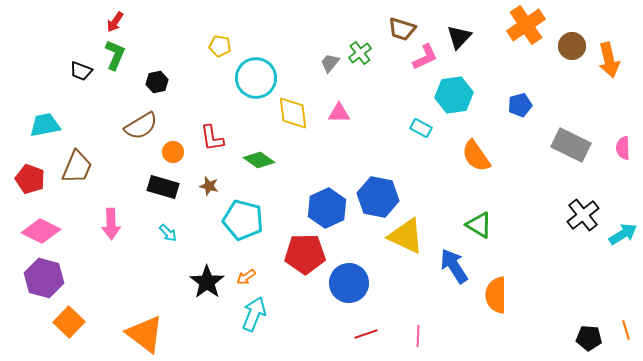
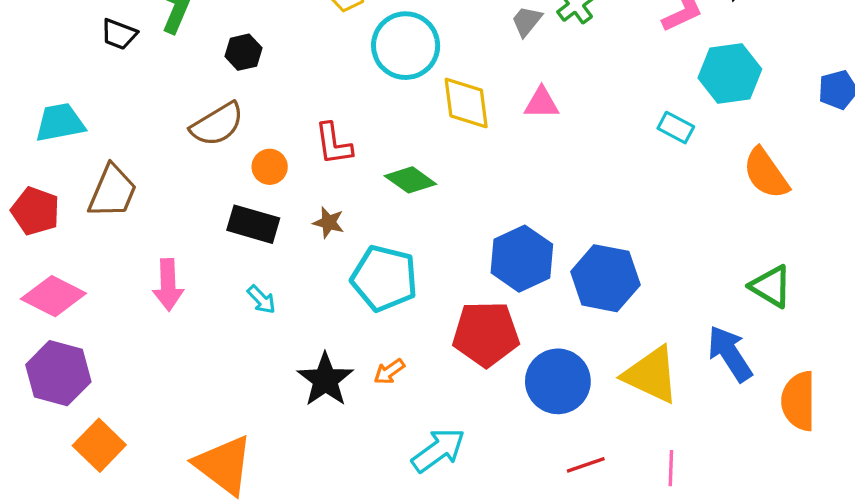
blue hexagon: (378, 197) -> (605, 278), moved
yellow triangle: (406, 236) -> (651, 375), moved
cyan arrow: (254, 314) -> (438, 450), moved, turned 32

